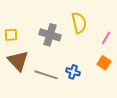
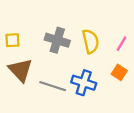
yellow semicircle: (79, 23) -> (91, 41), moved
blue cross: (73, 72) -> (84, 83), size x1.5

